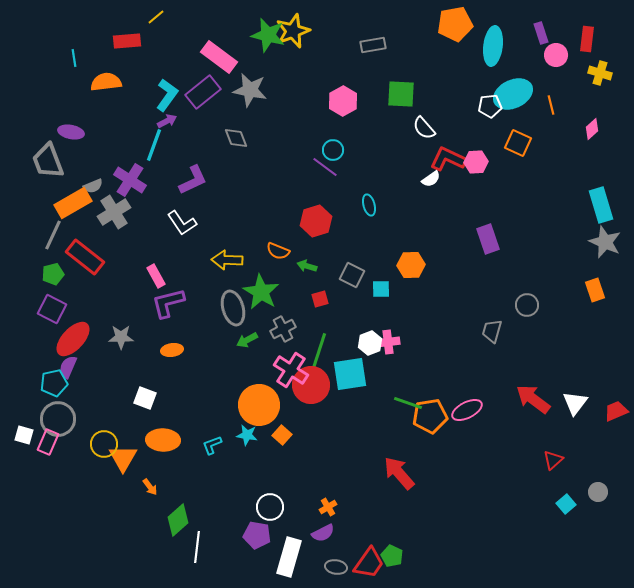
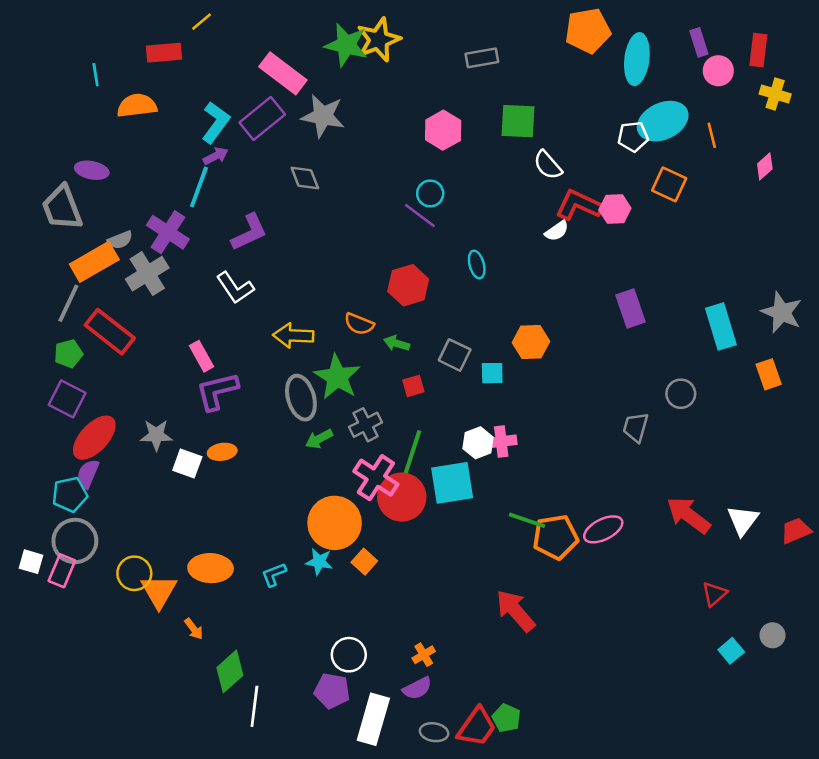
cyan rectangle: (601, 205) -> (721, 327), moved
white square: (145, 398) -> (187, 463), moved

